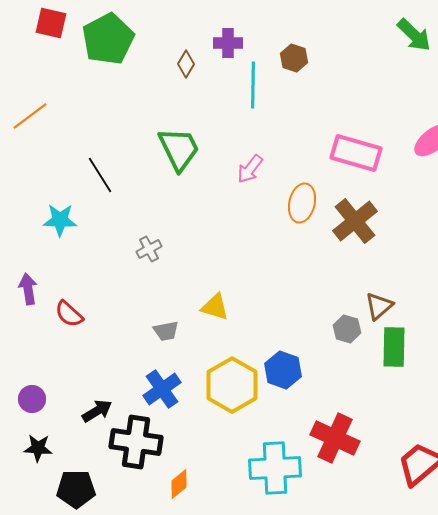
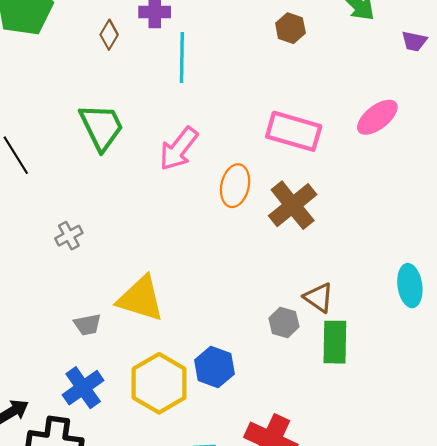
brown hexagon: (294, 58) -> (290, 28), moved
pink arrow: (250, 169) -> (179, 149), size x1.4
brown triangle: (379, 306) -> (319, 298), turned -44
yellow triangle: (215, 307) -> (141, 299), size x1.6

